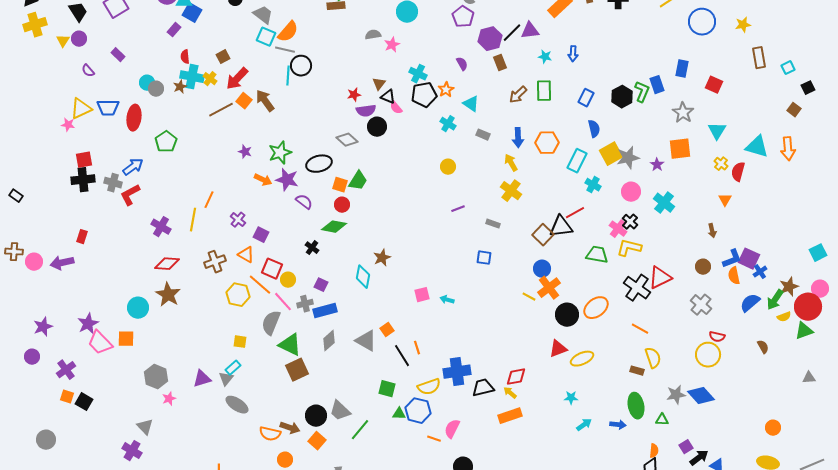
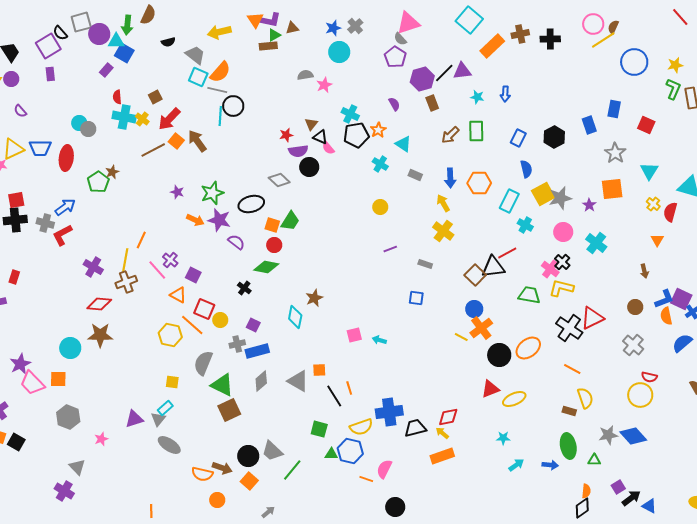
purple rectangle: (118, 55) -> (50, 74), moved, turned 40
brown star: (180, 87) -> (112, 172), moved
green L-shape: (642, 92) -> (673, 89), moved
brown cross: (215, 262) -> (126, 282), moved
brown star: (168, 295) -> (100, 335), turned -30
pink line: (283, 302) -> (157, 270), moved
orange square: (387, 330) -> (319, 370), turned 32
gray hexagon: (156, 377) -> (68, 417), moved

